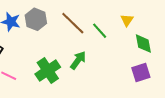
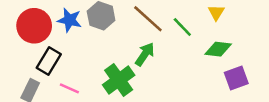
green diamond: (143, 44) -> (218, 49), moved, turned -70
green arrow: (78, 60) -> (145, 54), moved

